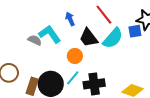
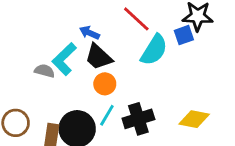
blue arrow: (70, 19) -> (89, 33), turned -32
cyan L-shape: (50, 34) -> (64, 59), turned -90
black trapezoid: (89, 38) -> (99, 57), moved

